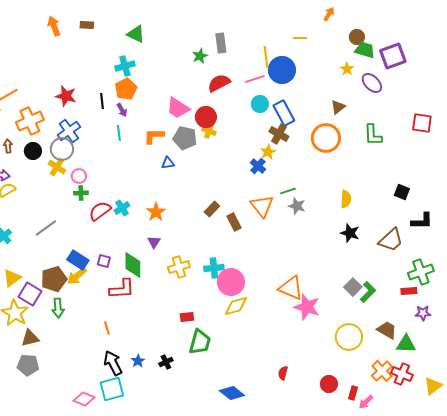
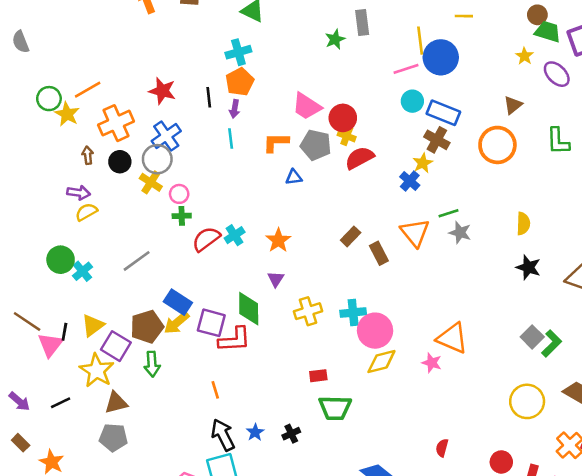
red semicircle: (219, 83) -> (360, 158), moved
purple arrow: (122, 110) -> (235, 109), turned 40
blue rectangle: (284, 113) -> (443, 113), turned -40
purple square: (104, 261) -> (211, 323), moved, size x1.6
pink star: (307, 307) -> (432, 363), moved, size x0.6
green trapezoid: (200, 342) -> (335, 408), turned 76

